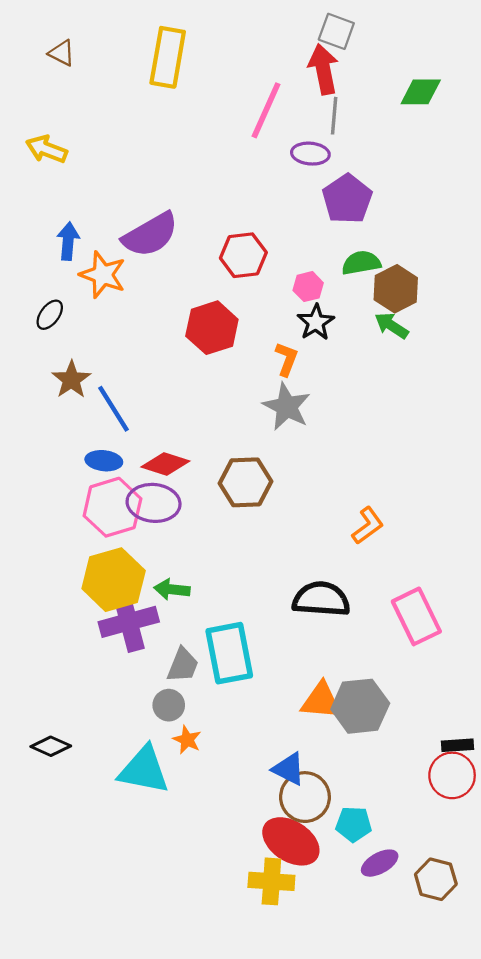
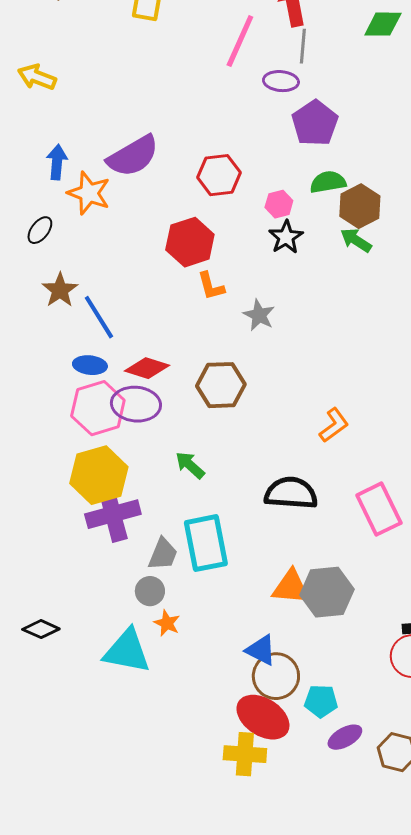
orange L-shape: (287, 359) -> (211, 286), moved, turned 144
gray star: (287, 407) -> (259, 315), size x0.7
green arrow: (172, 589) -> (190, 465), moved, turned 36

